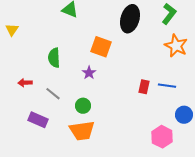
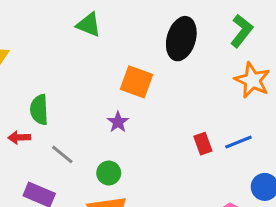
green semicircle: (54, 58) -> (39, 110), moved
blue line: (167, 86) -> (238, 142), turned -30
red rectangle: (144, 87) -> (203, 144), turned -32

